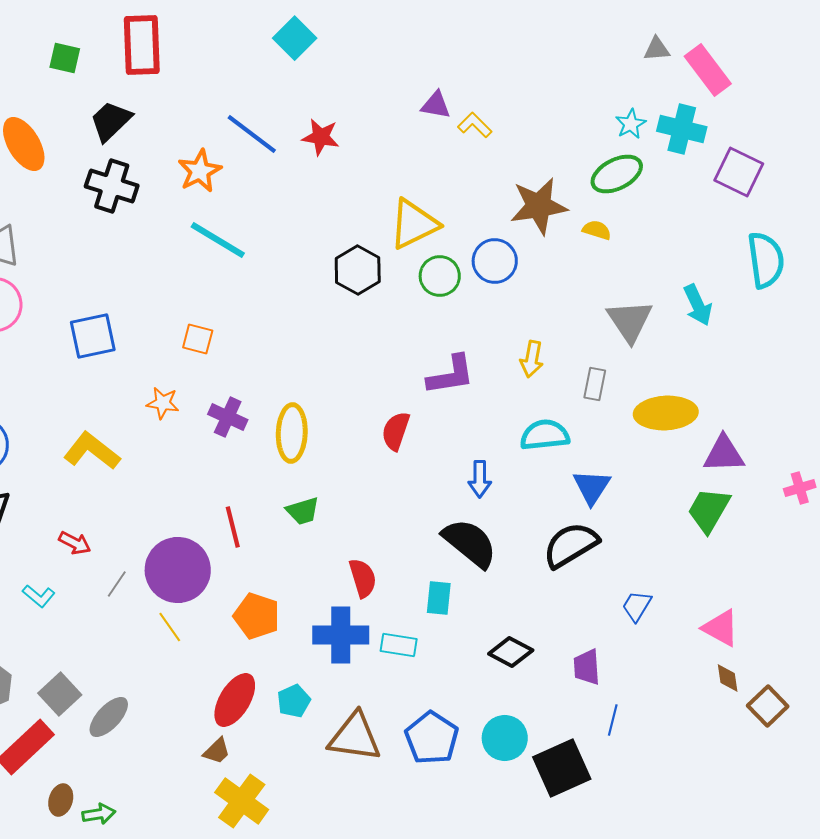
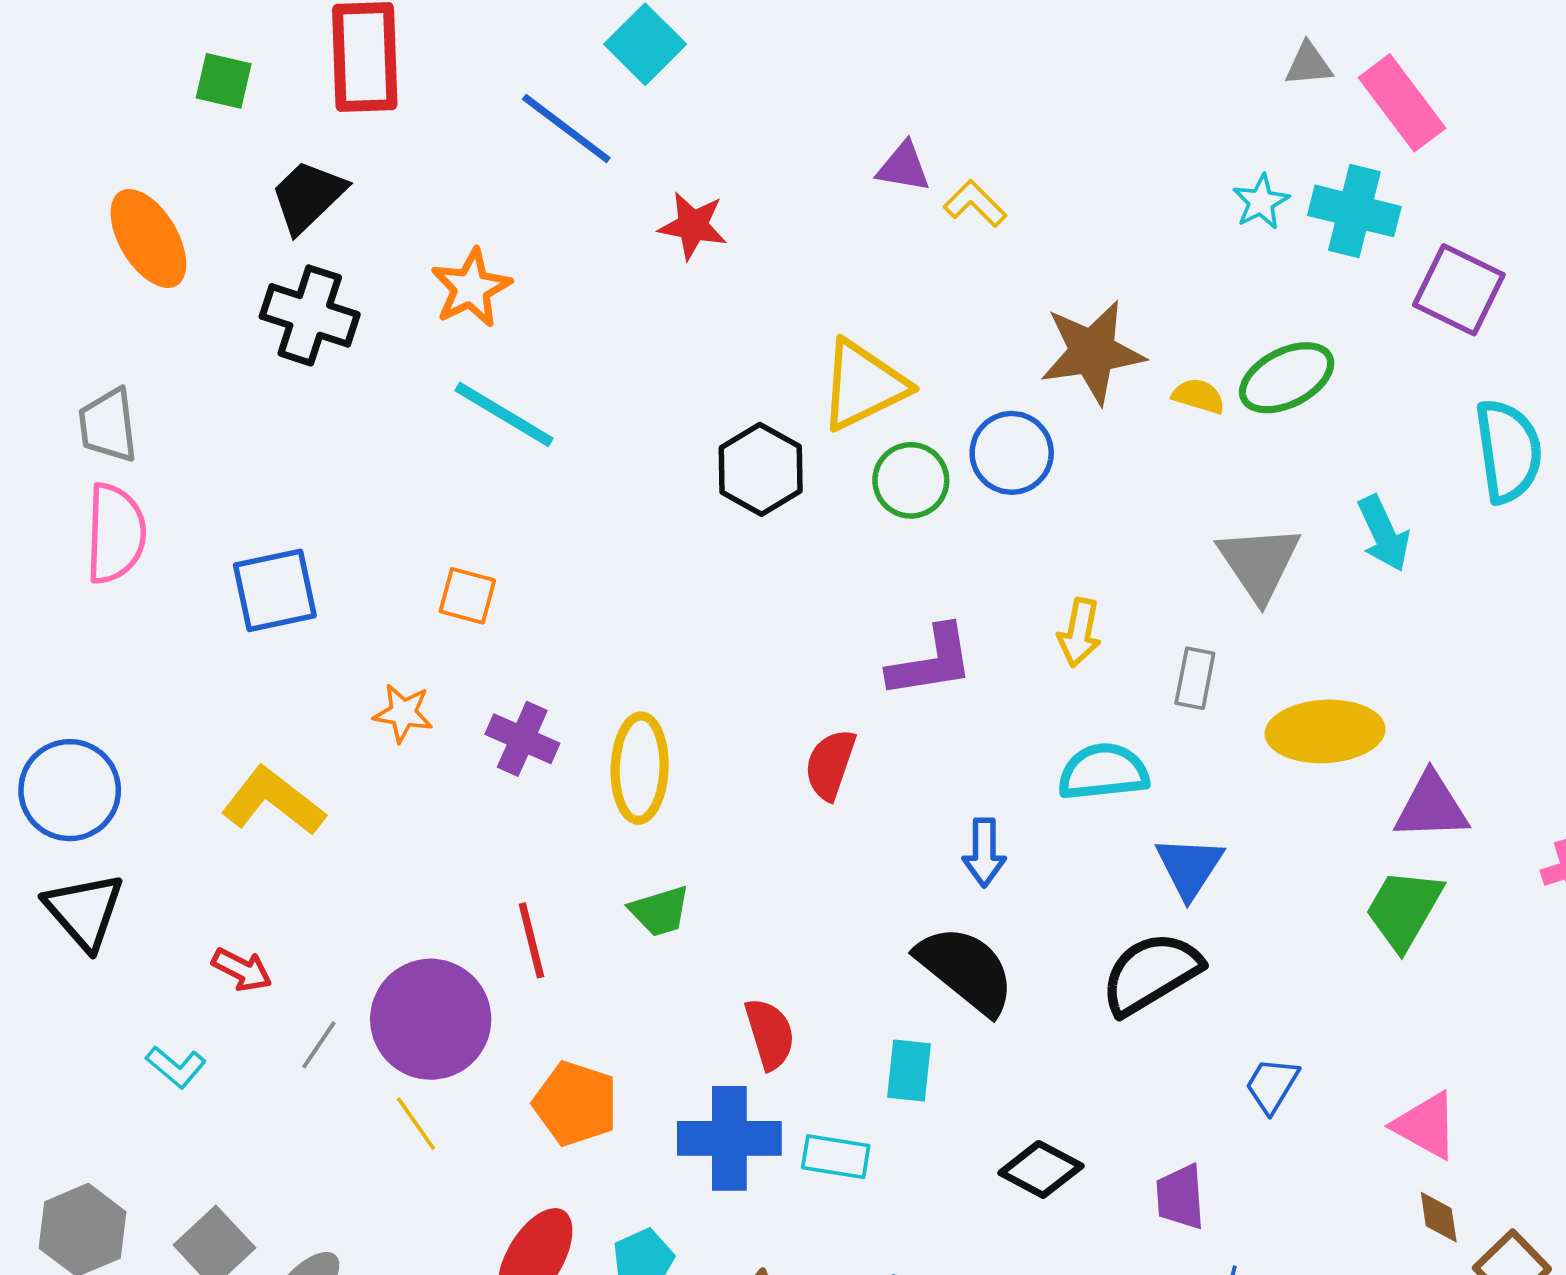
blue line: (252, 134) -> (566, 128), moved
green ellipse: (617, 174) -> (1287, 378), moved

